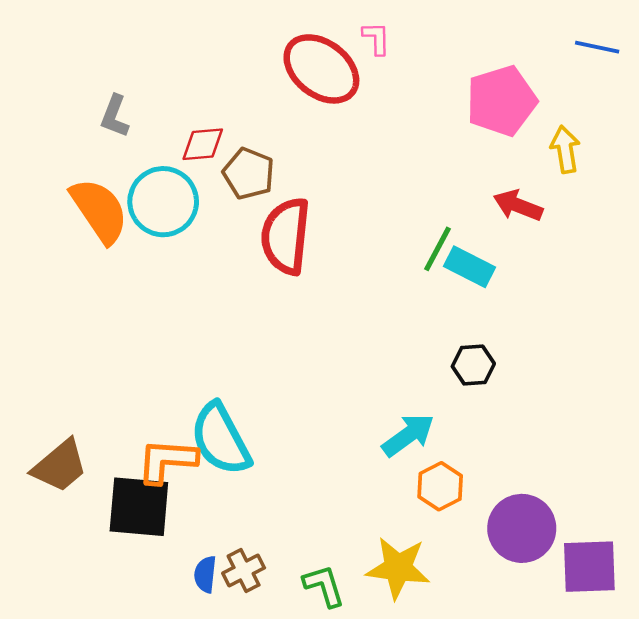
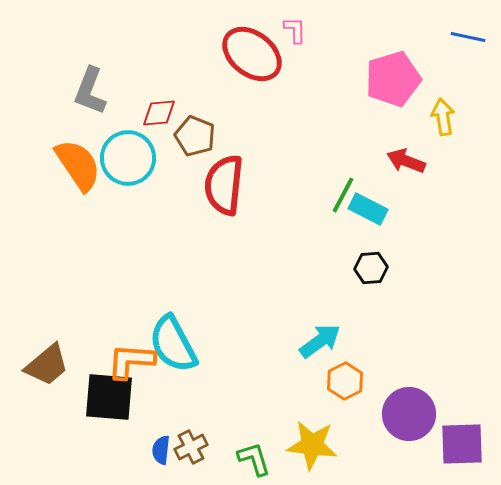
gray L-shape: (115, 116) -> (90, 91), size x1.4
black hexagon: (473, 365) -> (371, 268), moved

